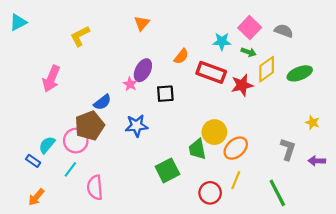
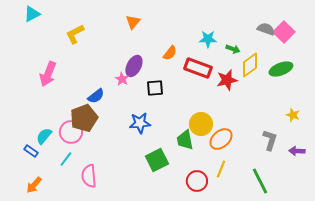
cyan triangle: (18, 22) -> (32, 14), moved
pink square: (250, 28) -> (284, 32), moved
blue star: (137, 126) -> (140, 123), moved

